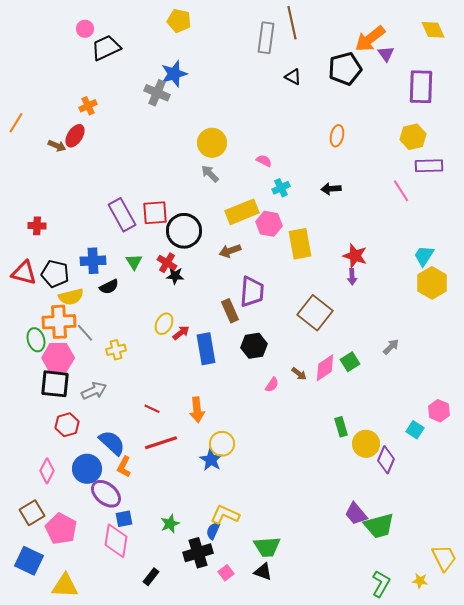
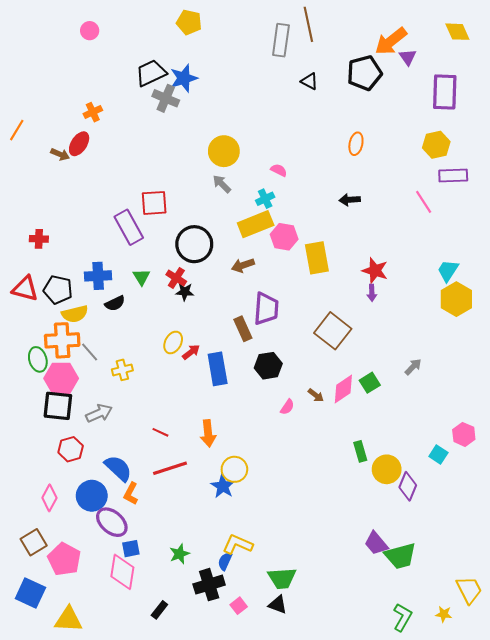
black trapezoid: (106, 48) -> (151, 73), moved
cyan cross: (281, 188) -> (265, 199), moved
red square: (155, 213) -> (154, 203), moved

